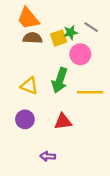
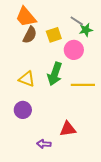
gray line: (91, 27) -> (77, 21), moved
green star: (71, 33) -> (86, 30), moved
brown semicircle: (33, 38) -> (30, 35), turned 114
red triangle: (63, 122) -> (68, 129), moved

